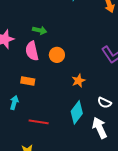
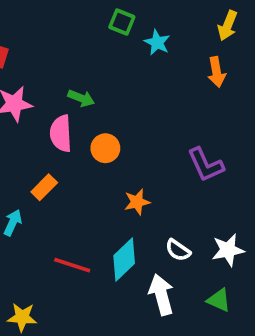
orange rectangle: (28, 81) -> (44, 187), turned -64
red line: (39, 122) -> (72, 265), moved

